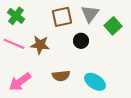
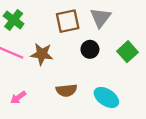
green square: (113, 26) -> (128, 52), moved
pink arrow: (20, 82) -> (18, 97), size x0.6

